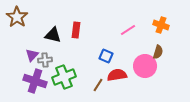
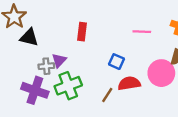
pink line: (128, 30) -> (142, 32), turned 35
black triangle: (53, 35) -> (29, 37), moved
purple triangle: (32, 55) -> (59, 60), moved

